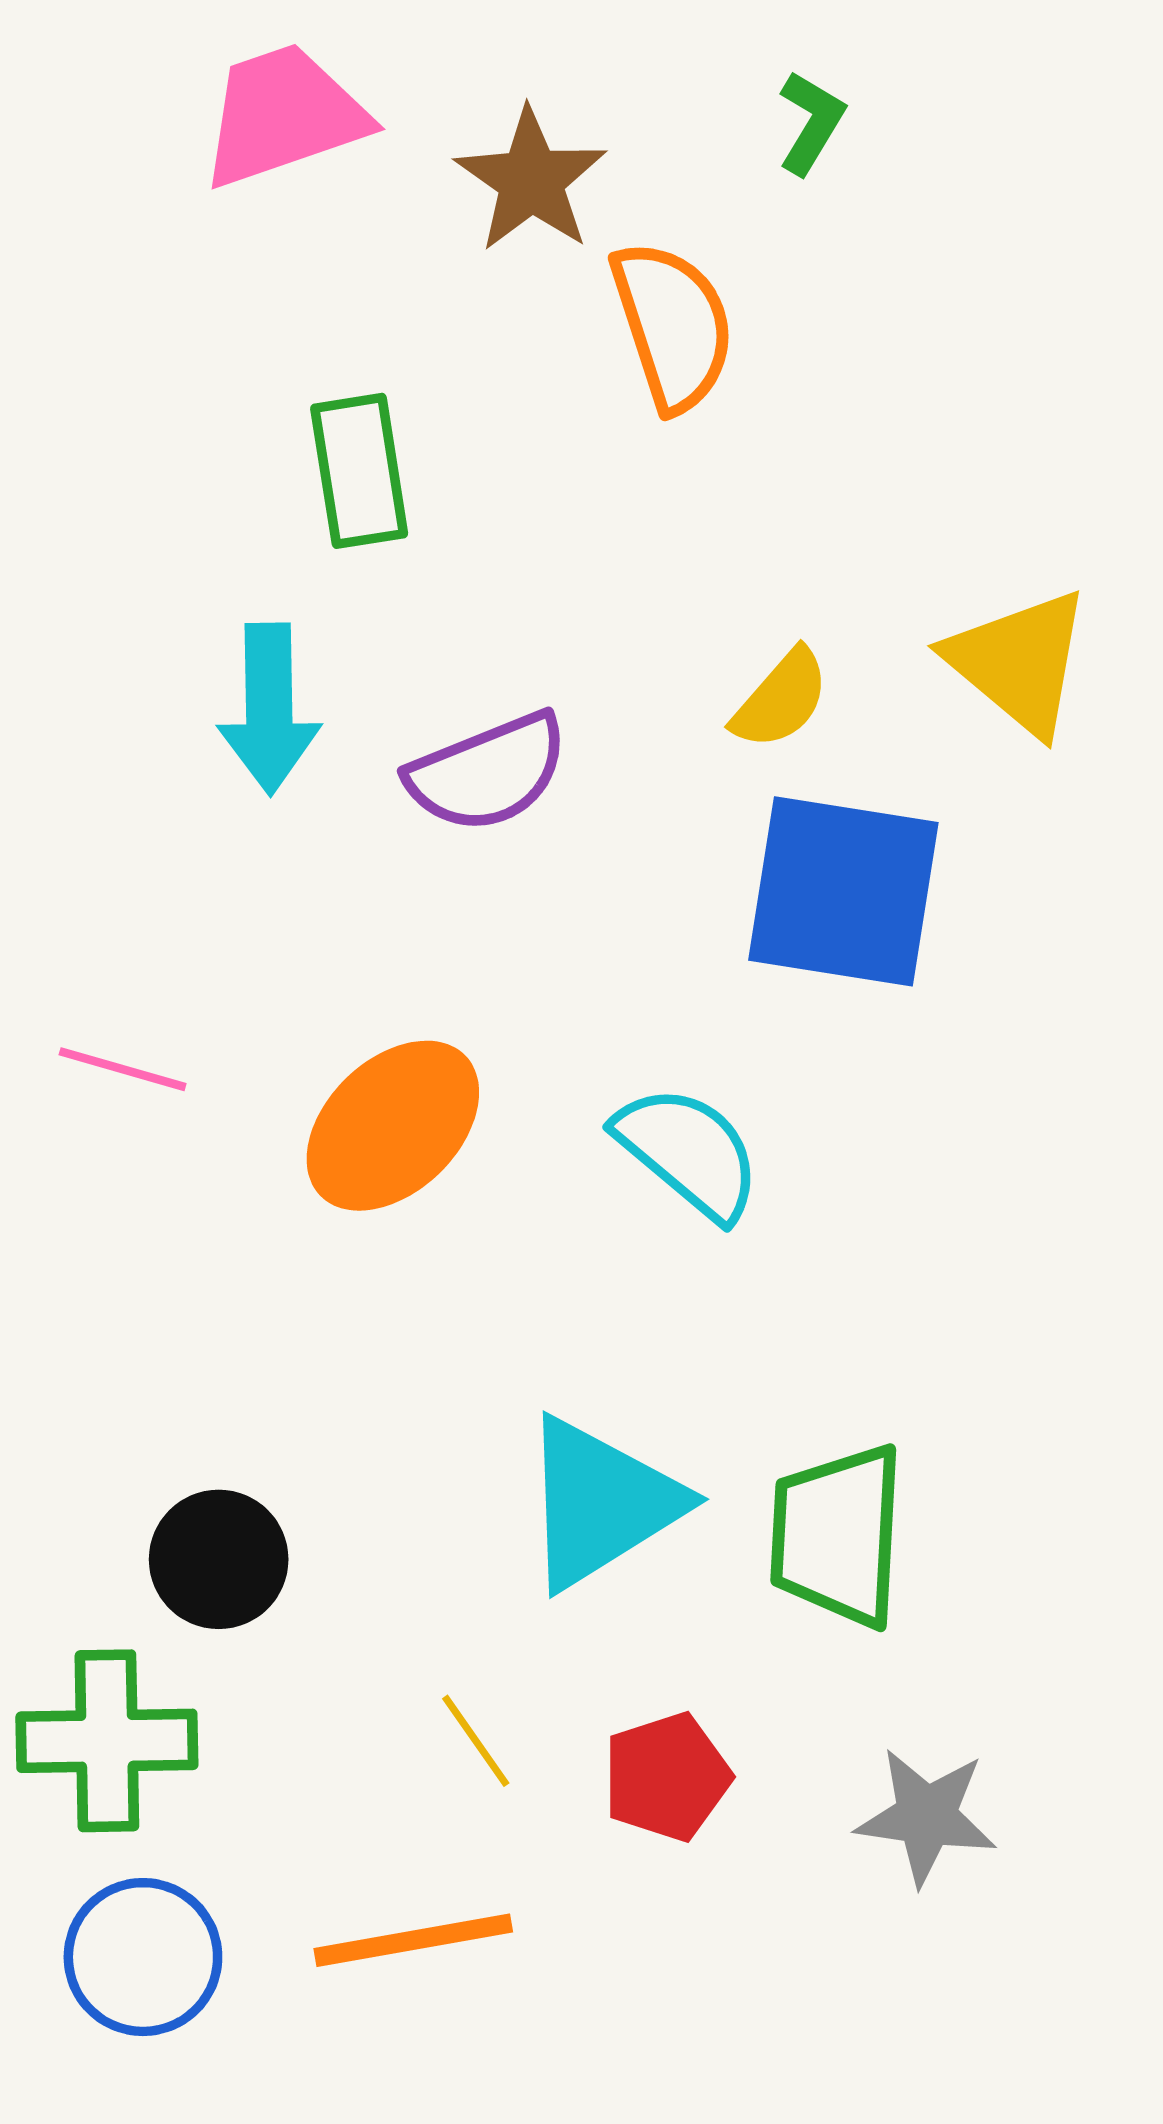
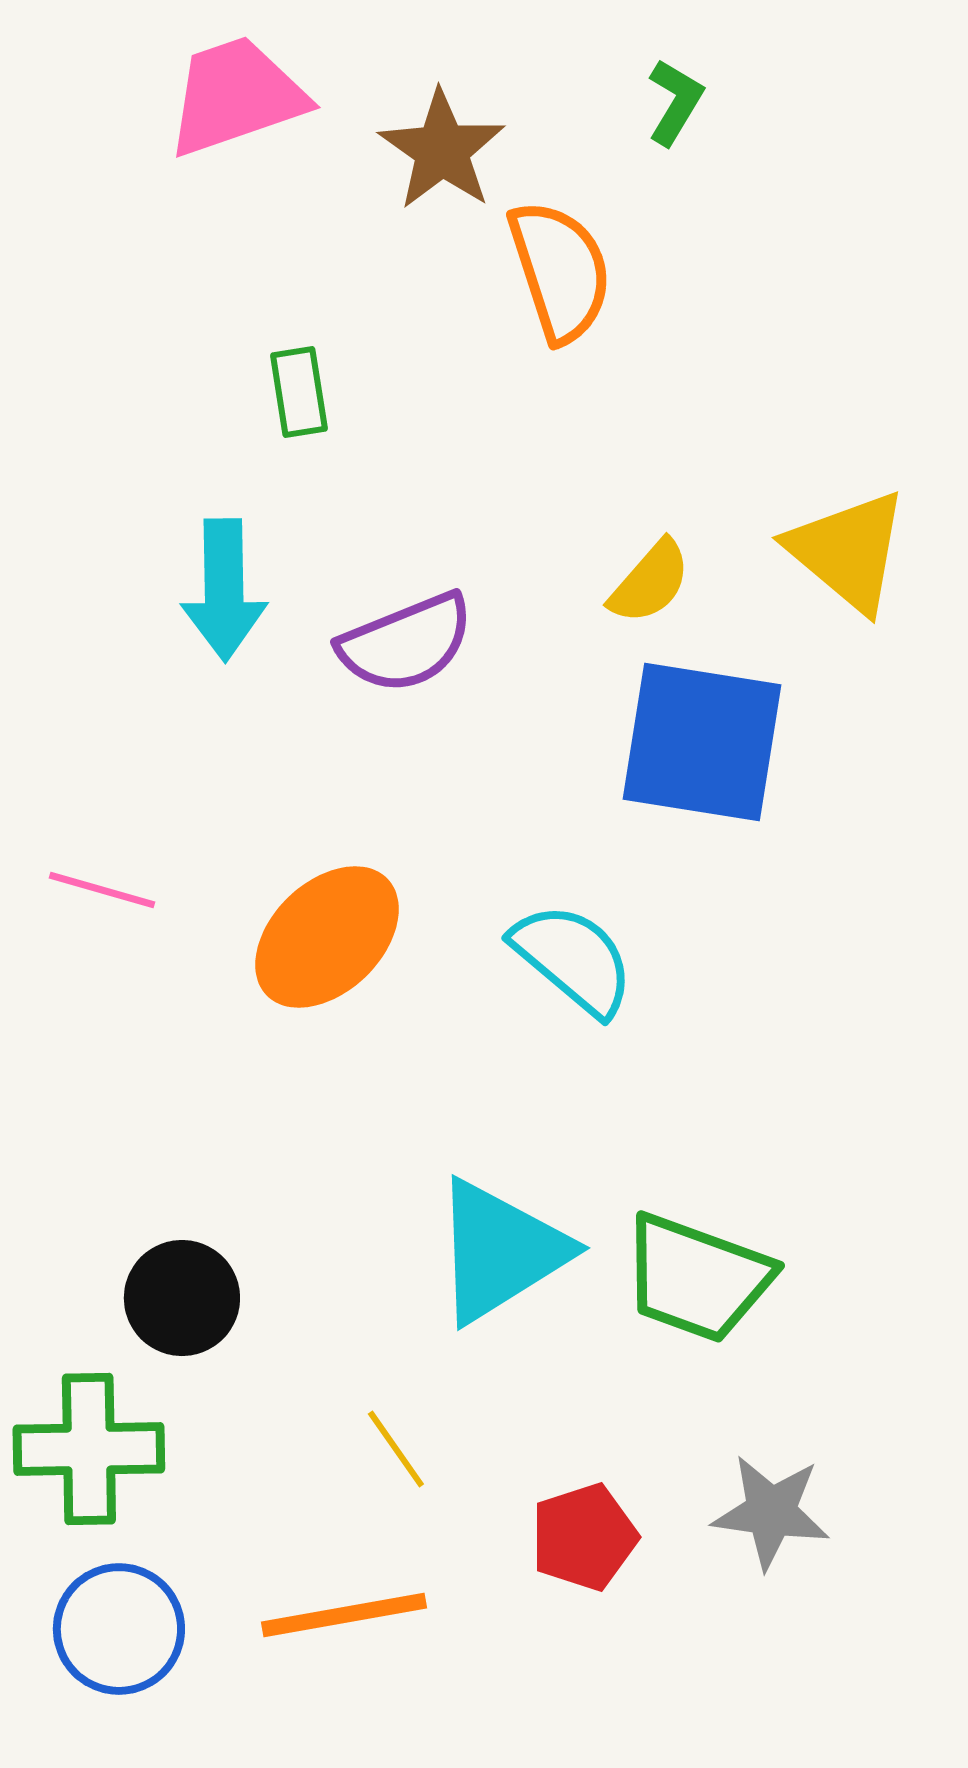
green rectangle: (359, 471) -> (299, 392), size x0.7
green trapezoid: (837, 1535) -> (697, 1278), turned -73
red pentagon: (667, 1777) -> (584, 1537), moved

